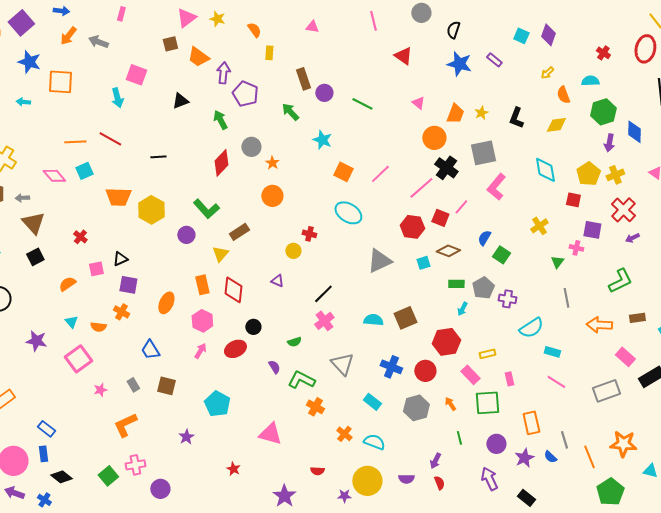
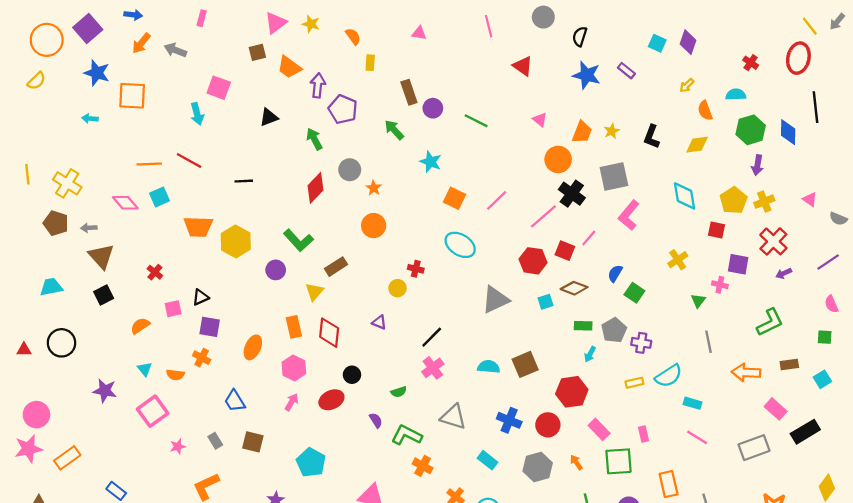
blue diamond: (634, 132) -> (788, 132), moved
yellow rectangle: (487, 354) -> (634, 383), moved
gray triangle: (342, 364) -> (453, 417), turned -30

